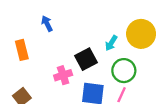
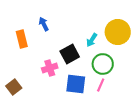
blue arrow: (47, 24) -> (44, 24), moved
orange rectangle: (22, 50) -> (22, 39), moved

